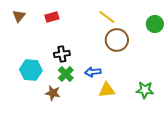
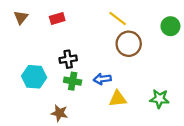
green cross: (66, 74) -> (73, 81), turned -35
brown star: (53, 93) -> (59, 113), moved

